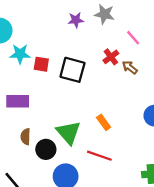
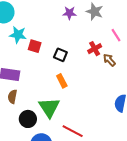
black square: (72, 70) -> (60, 55), size x0.6
orange rectangle: (104, 122) -> (62, 81), moved
brown semicircle: (26, 137) -> (12, 97), moved

